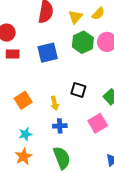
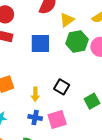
yellow triangle: (75, 17) -> (67, 20), moved
pink square: (98, 123) -> (57, 120), moved

